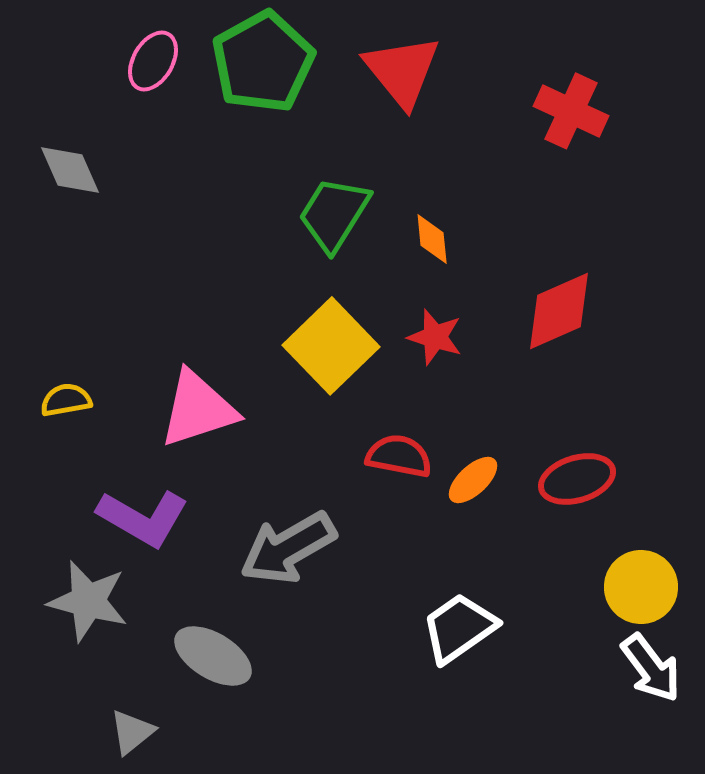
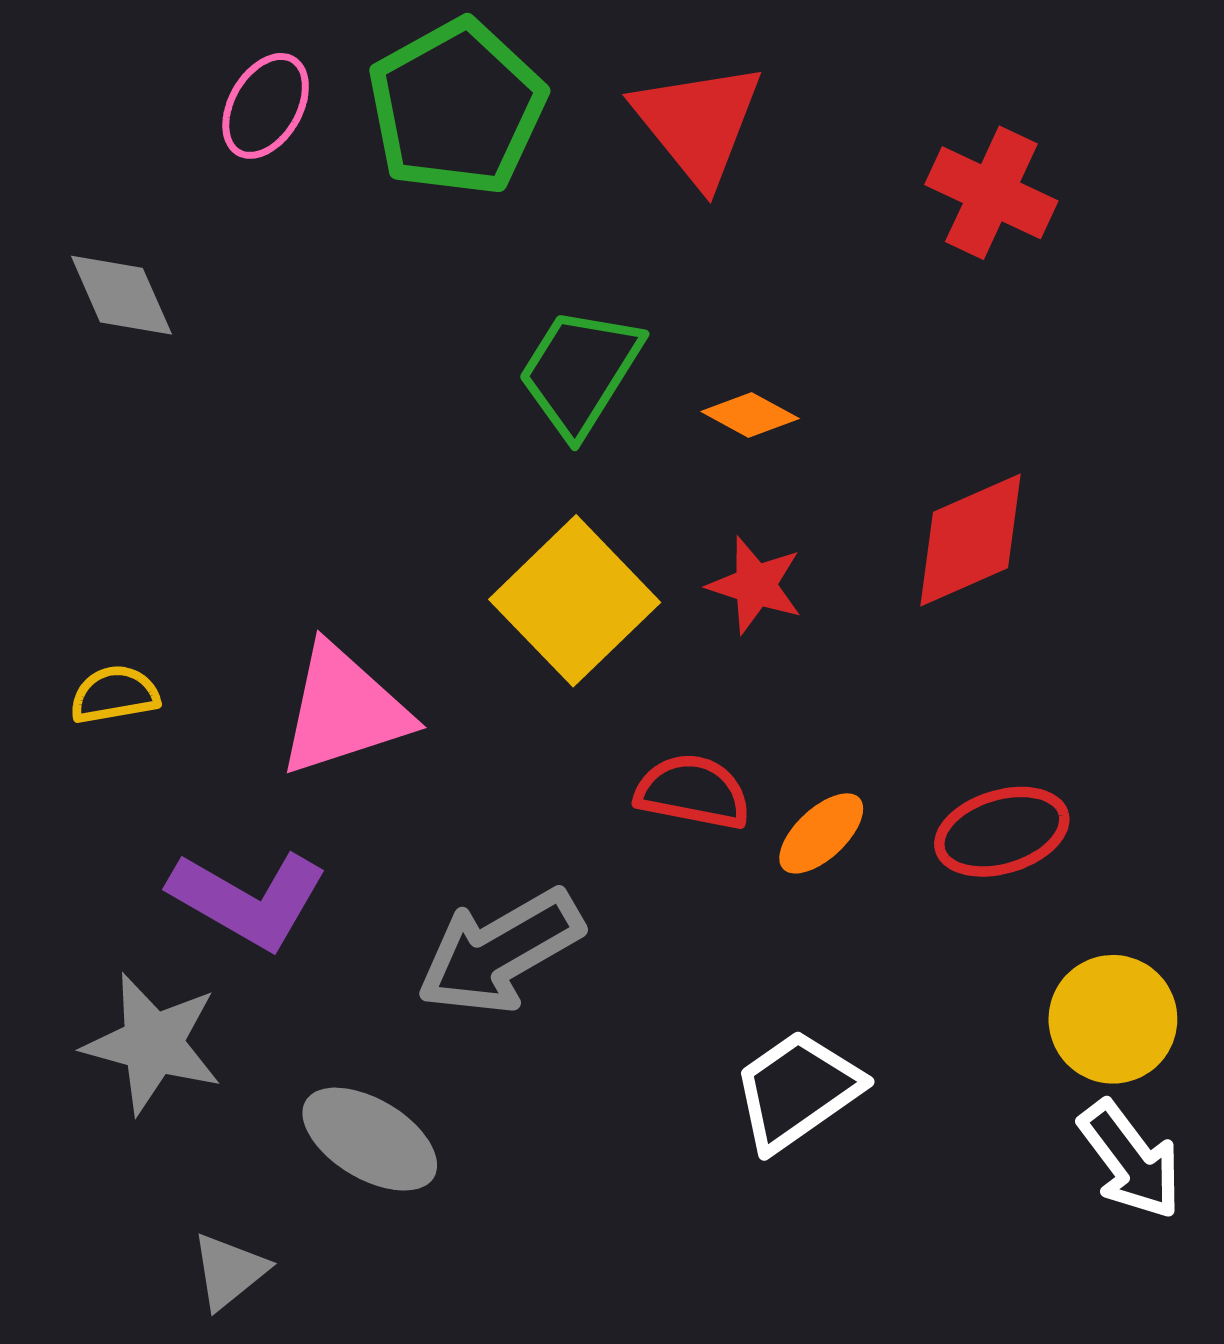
orange diamond: (432, 239) -> (750, 415), turned -56

